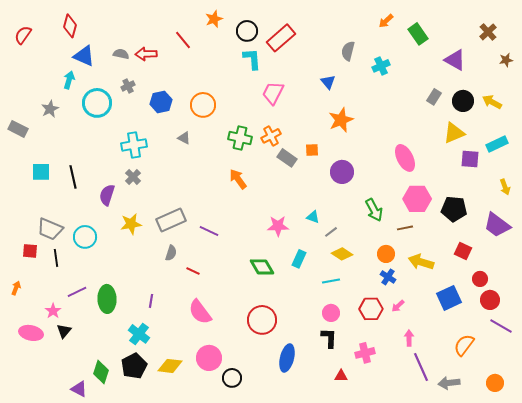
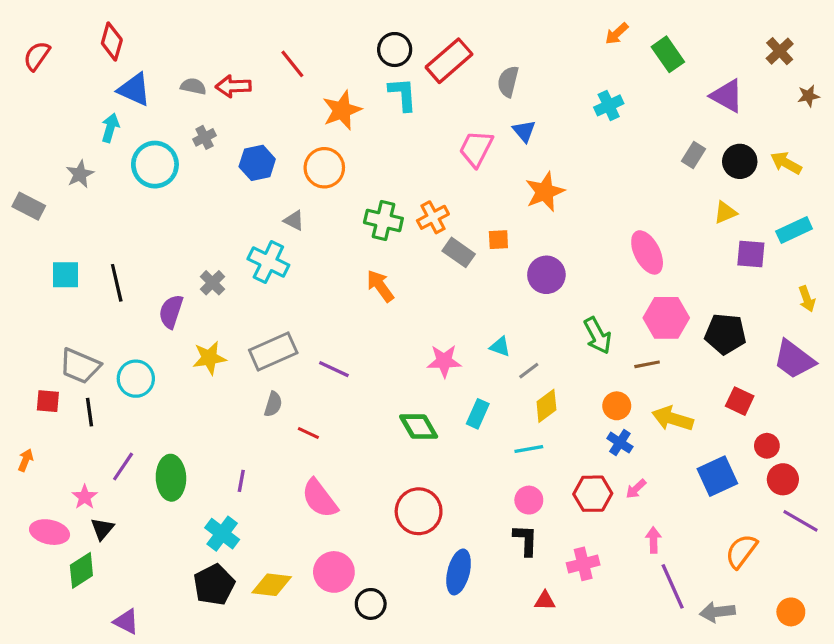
orange star: (214, 19) -> (342, 110), moved, size x1.4
gray semicircle: (348, 51) -> (508, 81), moved
pink trapezoid: (273, 93) -> (476, 149), moved
yellow triangle: (454, 133) -> (725, 212), size x0.7
cyan cross: (134, 145) -> (268, 262), moved, turned 35
yellow diamond: (342, 254) -> (546, 406), turned -70
purple line: (77, 292) -> (123, 467), turned -30
green diamond: (101, 372) -> (81, 570), moved, turned 40

